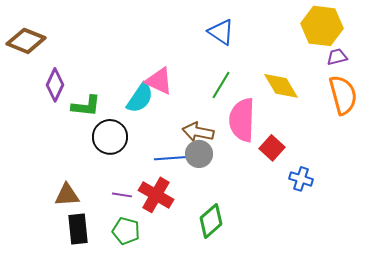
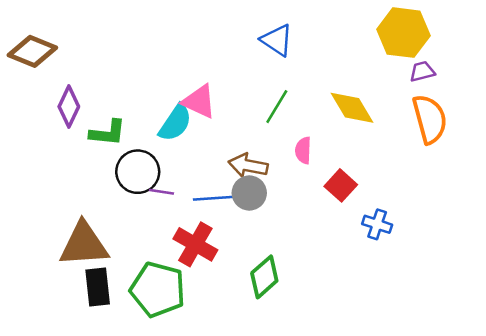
pink semicircle: (242, 120) -> (303, 150), size x0.5
brown triangle: (67, 195) -> (84, 244), size x1.6
purple line: (122, 195) -> (162, 192), moved
green pentagon: (126, 231) -> (158, 289), size x1.6

